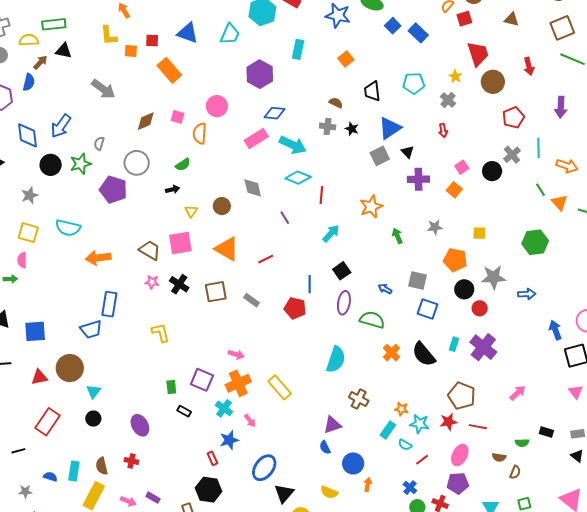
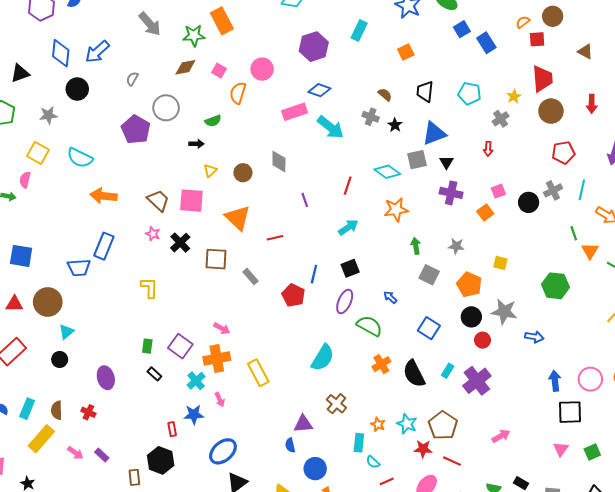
green star: (81, 164) -> (194, 35), moved
cyan diamond: (298, 178) -> (387, 172), moved
gray square: (418, 281) -> (429, 275), moved
cyan star: (420, 424) -> (407, 424), moved
cyan rectangle: (388, 430) -> (359, 443), turned -42

